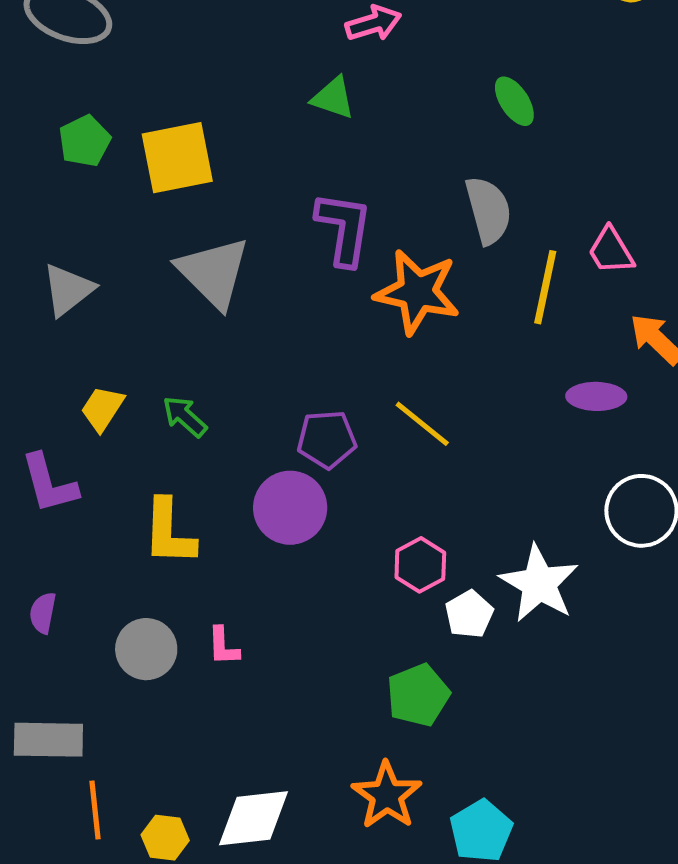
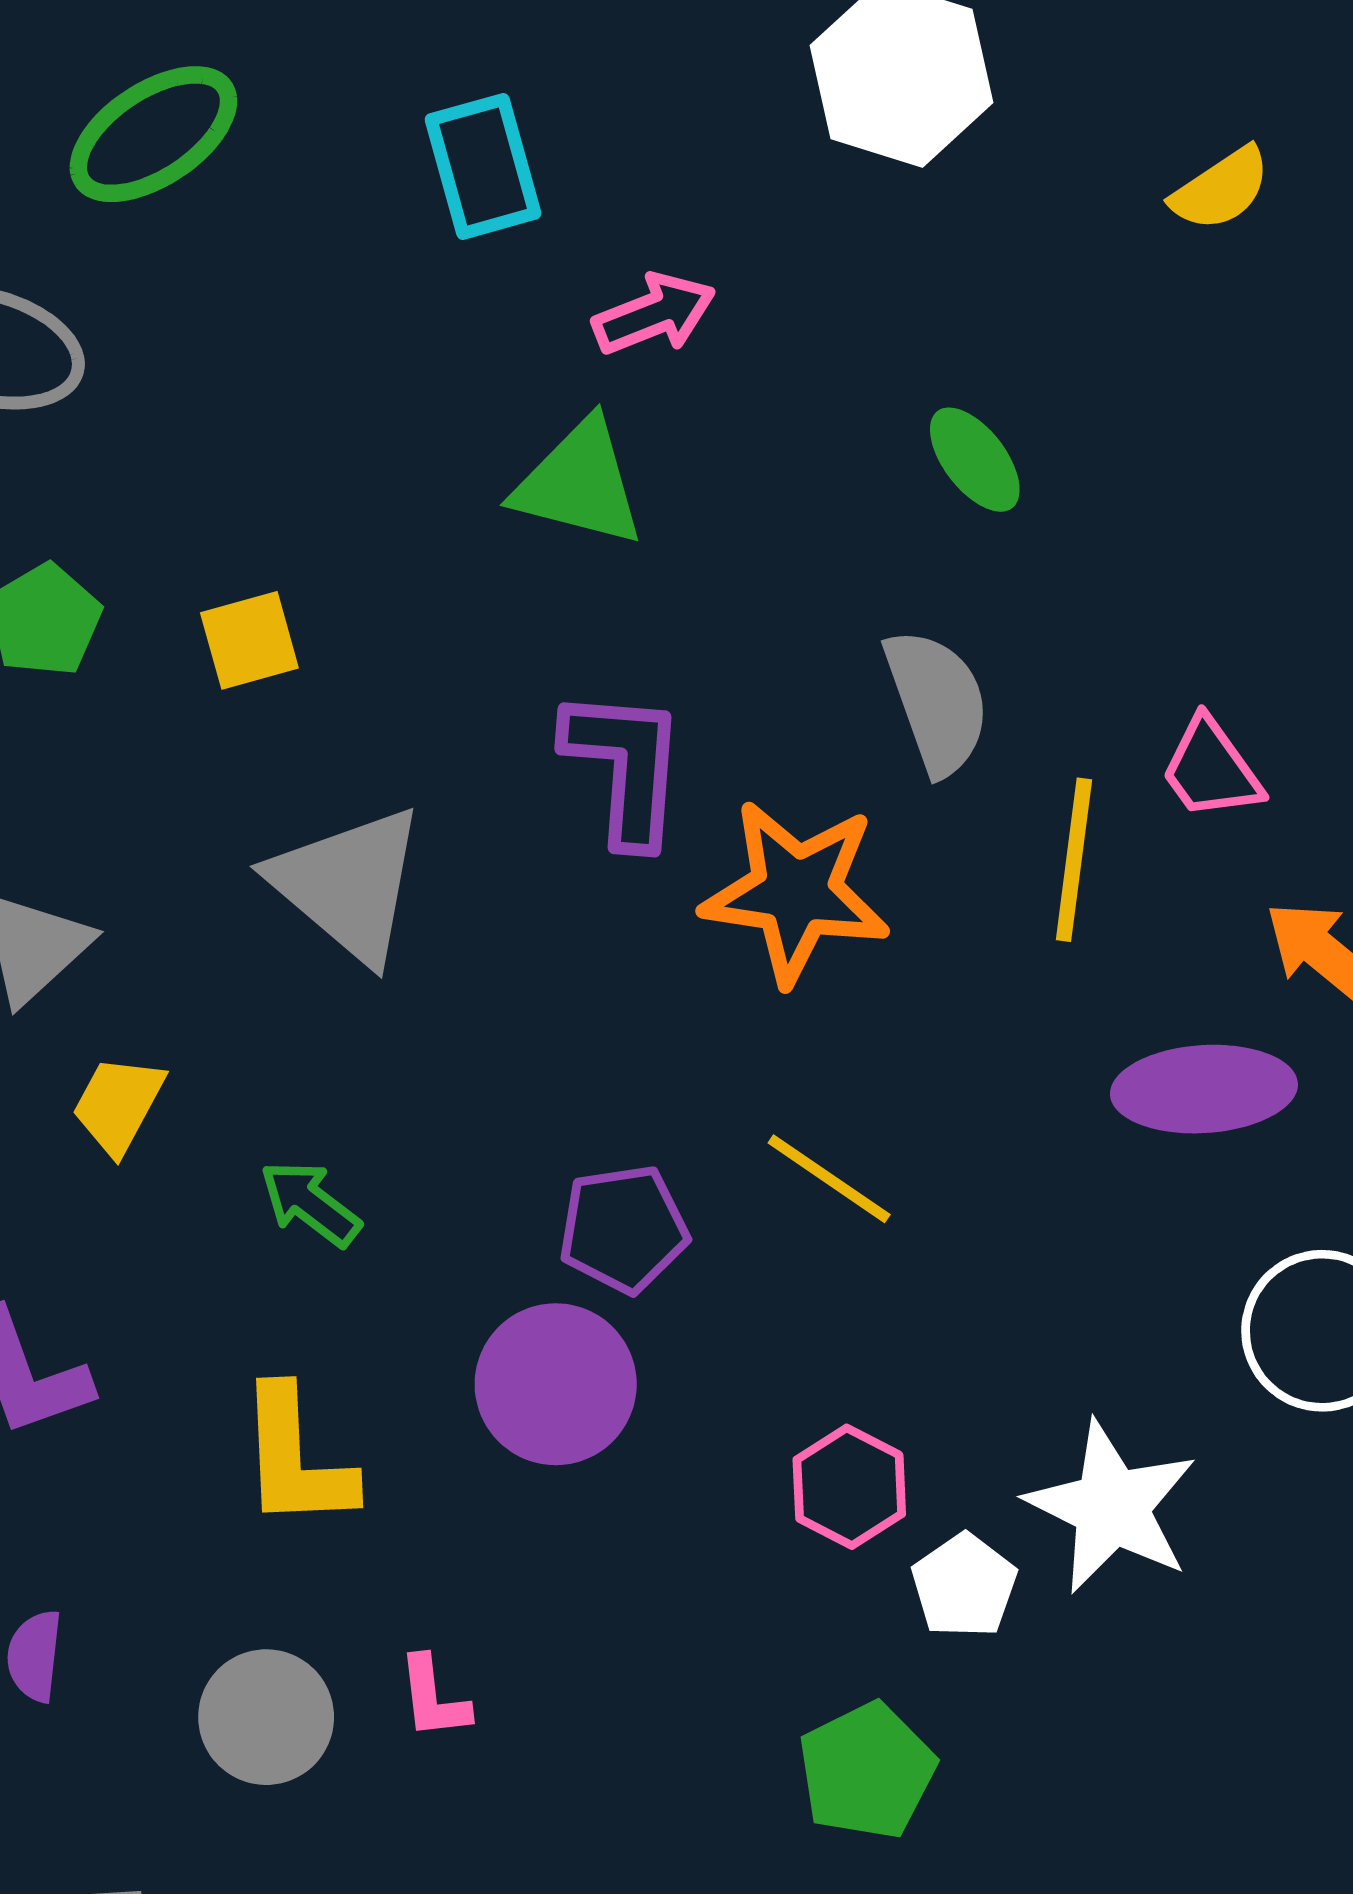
green triangle: (333, 98) -> (579, 483), size x1.4
yellow square: (177, 158) -> (249, 640), size x0.6
purple ellipse: (596, 396) -> (1204, 1089), size x1.4
yellow trapezoid: (102, 409) -> (118, 1105), moved

